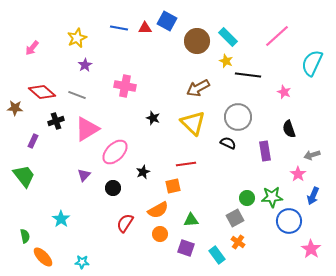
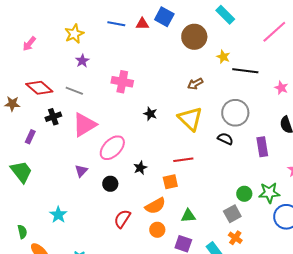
cyan rectangle: (228, 37) -> (225, 15), moved
brown arrow: (198, 88) -> (195, 84), size x0.7

